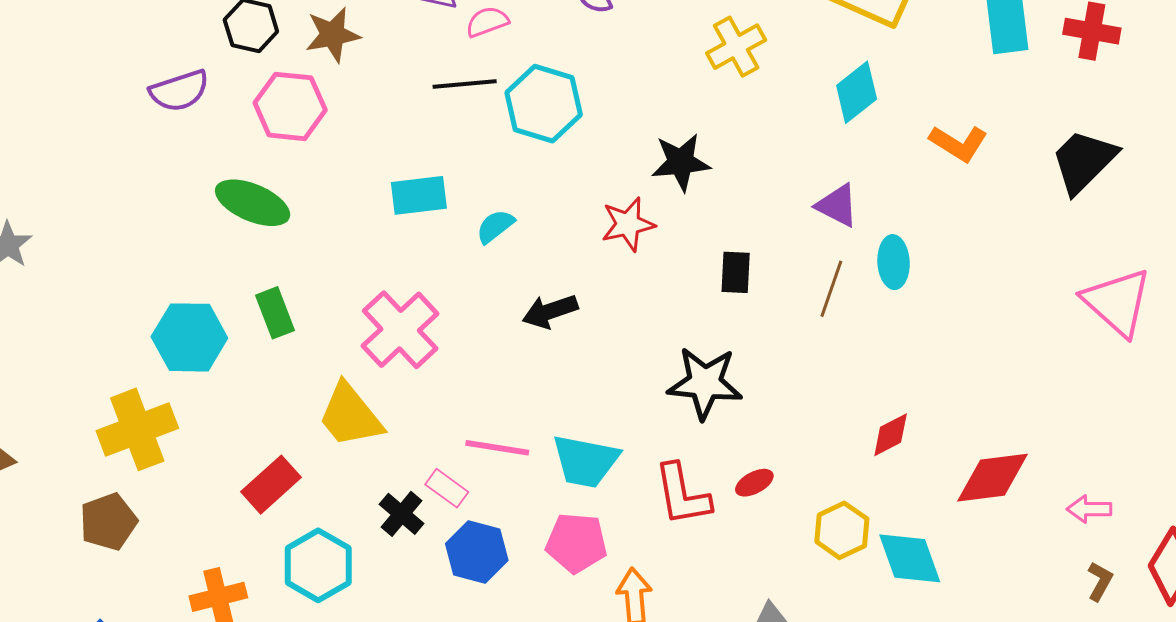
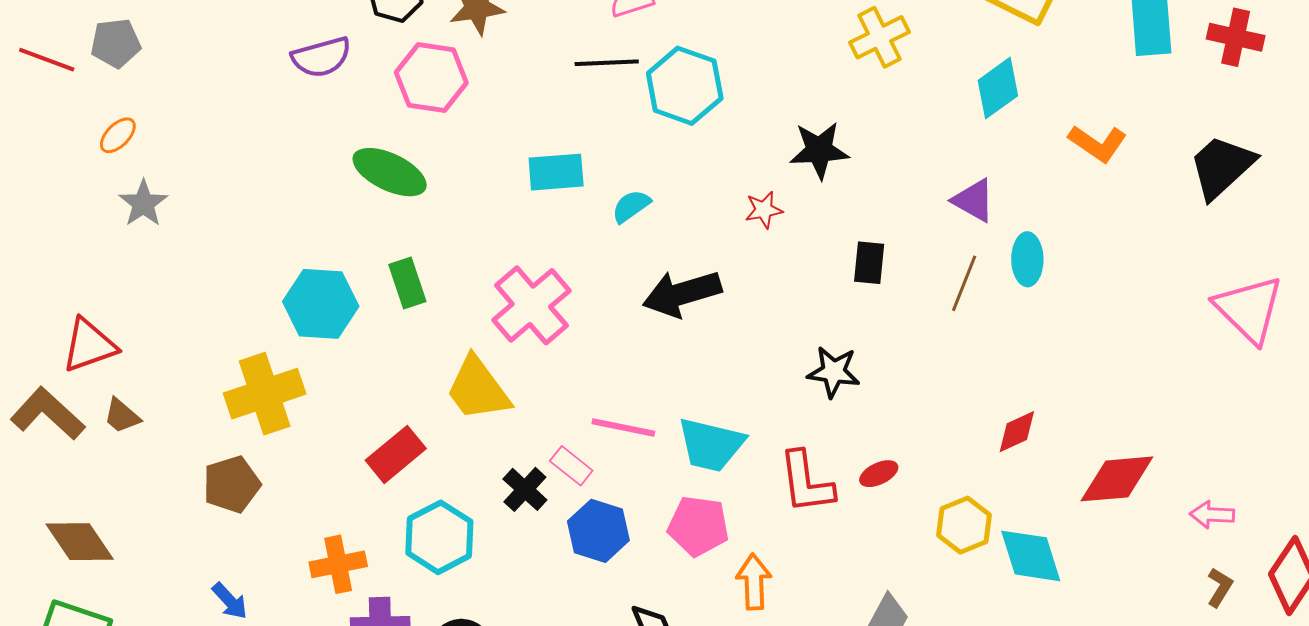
red star: (628, 224) -> (764, 210), size x0.7
black arrow: (550, 311) -> (682, 294), size x1.4
black star: (705, 383) -> (834, 372), size x0.7

